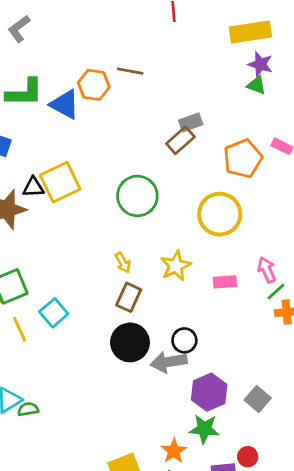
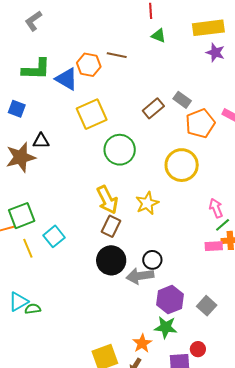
green triangle: (256, 85) -> (159, 36), moved
gray rectangle: (191, 122) -> (182, 100), moved, turned 54
yellow square: (60, 182) -> (92, 114), moved
yellow arrow: (123, 263) -> (107, 200), size x1.8
pink rectangle: (225, 282) -> (214, 246), moved

